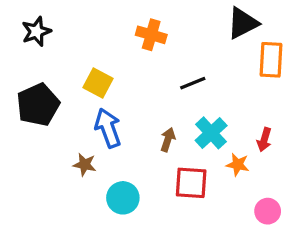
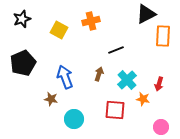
orange cross: (151, 35) -> (91, 21), turned -30
yellow square: (98, 83) -> (59, 30), moved
brown arrow: (168, 140) -> (99, 74), moved

